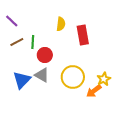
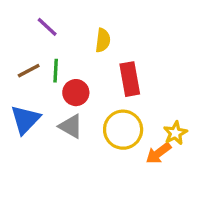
purple line: (12, 21) -> (47, 27), moved
red rectangle: (83, 35) -> (130, 79), moved
blue triangle: (22, 80) -> (25, 120), moved

